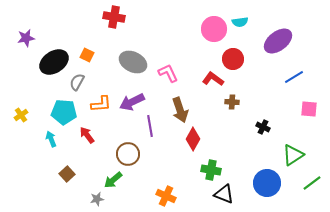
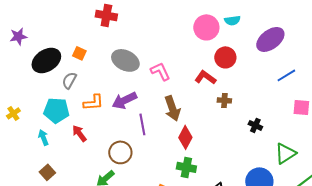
green cross: (211, 170) -> (186, 167), moved
brown square: (67, 174) -> (47, 172), moved

